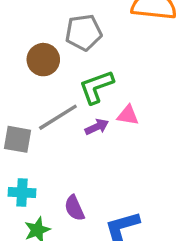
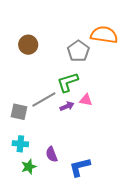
gray pentagon: (84, 32) -> (78, 51), moved, turned -30
brown circle: (43, 60) -> (28, 45), moved

